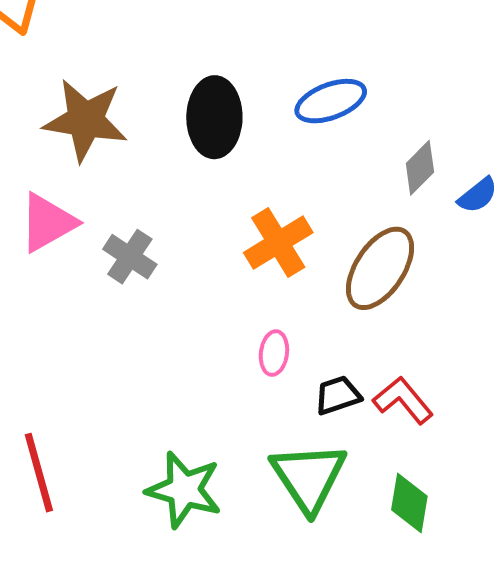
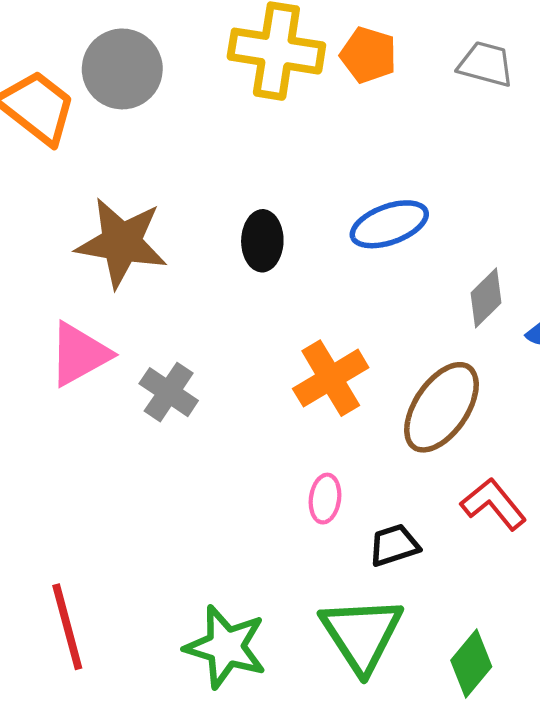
black ellipse: (214, 117) -> (262, 241), size x0.7
red L-shape: (403, 400) -> (494, 504), moved
green diamond: (409, 503) -> (471, 664), turned 30

